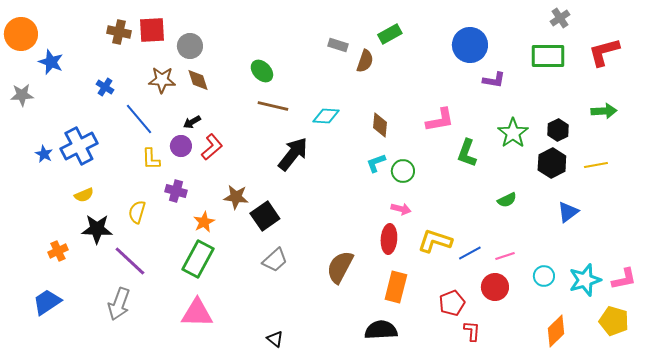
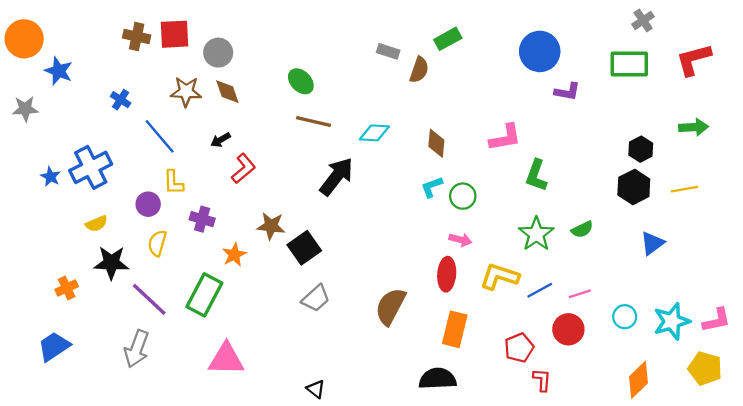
green star: (513, 133) -> (536, 234), moved
purple circle: (181, 146) -> (148, 204), moved
green rectangle: (198, 259) -> (204, 295), moved

